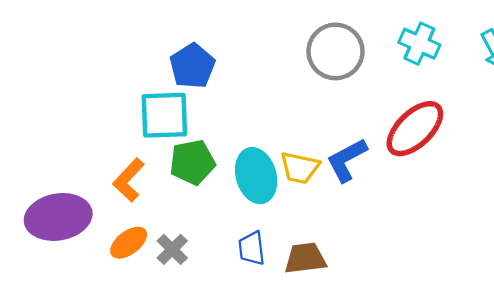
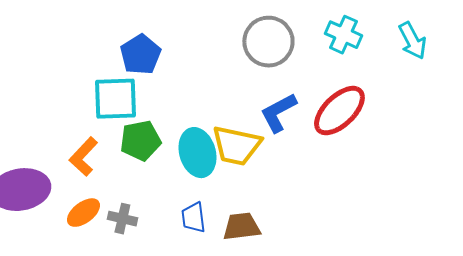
blue L-shape: (347, 160) -> (278, 113), moved
yellow trapezoid: (300, 168) -> (236, 146), size x1.4
gray cross: (172, 249) -> (122, 219), turned -32

